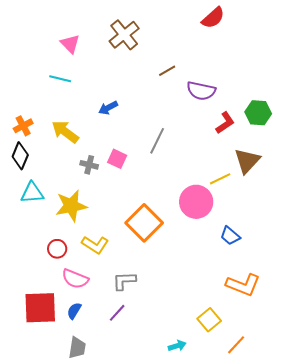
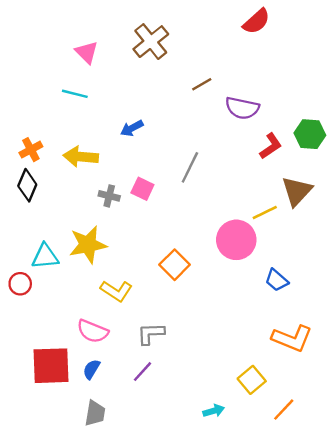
yellow arrow: (65, 132) -> (81, 157), turned -32
cyan triangle: (32, 193) -> (45, 256), moved
orange square: (144, 223) -> (175, 265), size x0.7
red circle: (57, 249) -> (20, 284), moved

